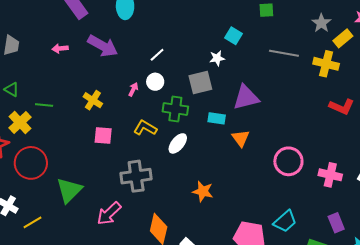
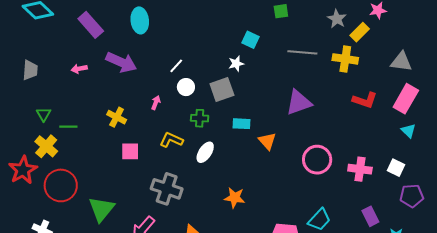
white circle: (155, 82) -> (186, 87), moved
green triangle: (12, 89) -> (44, 114), moved, turned 35
purple triangle: (246, 97) -> (299, 102), moved
green cross: (175, 109) -> (200, 118), size x0.7
gray cross: (136, 176) -> (167, 189), turned 32

